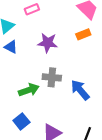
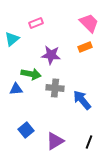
blue triangle: (11, 47) -> (16, 89), moved, turned -32
green arrow: (29, 90) -> (31, 74), moved, turned 30

